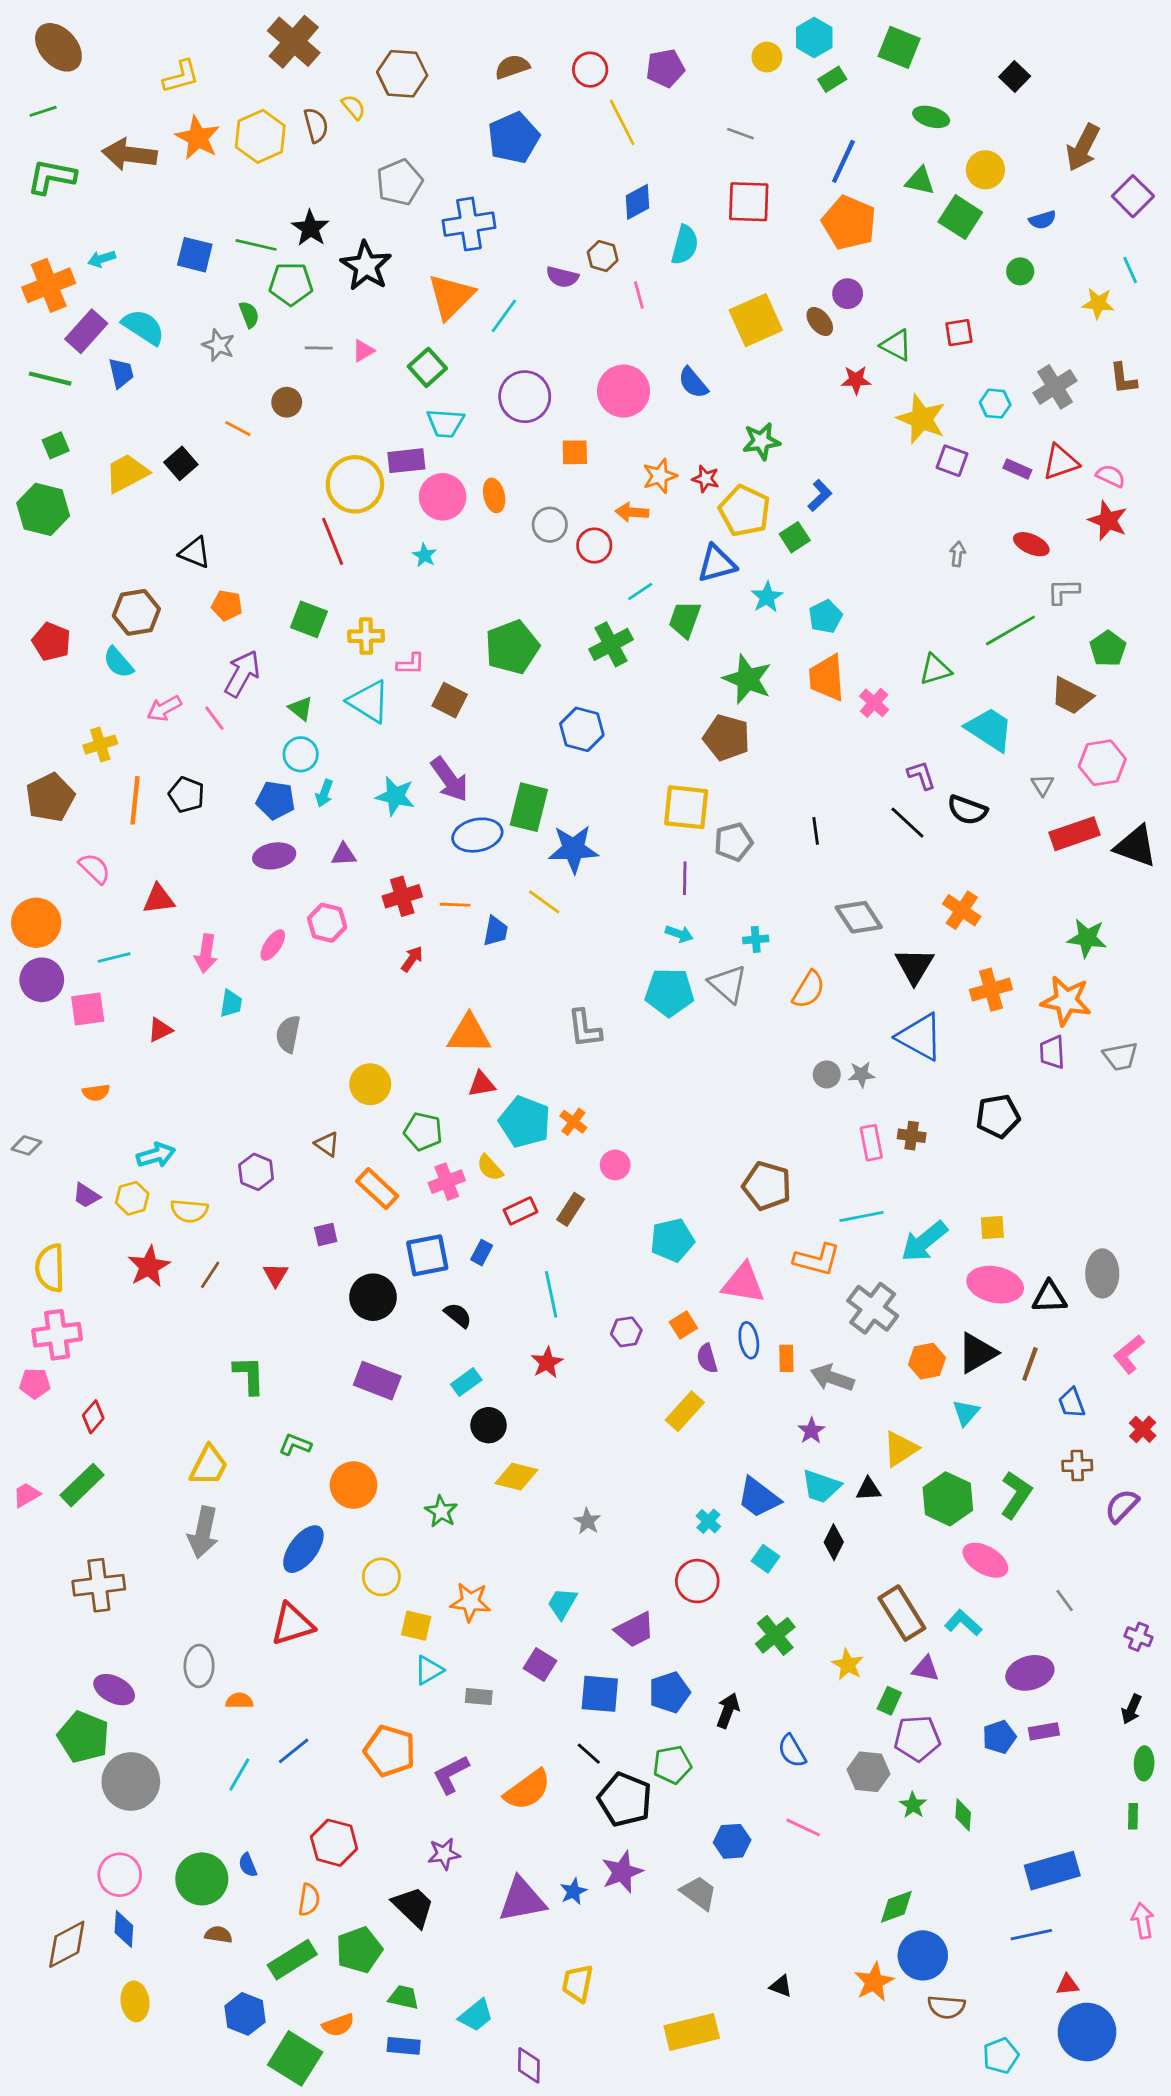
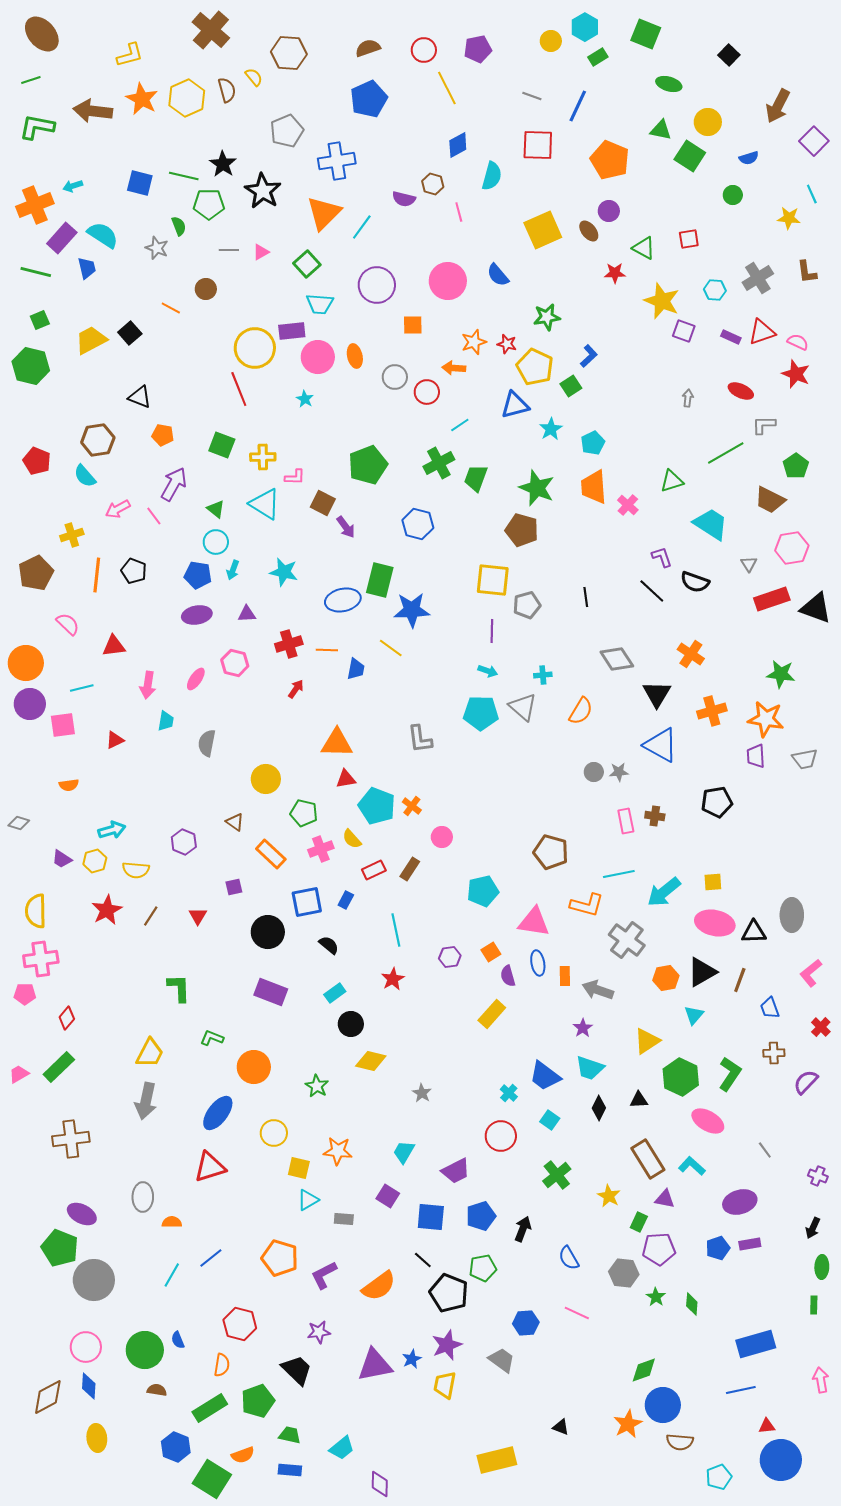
blue line: (843, 161) -> (578, 106), moved
green trapezoid: (685, 619) -> (476, 478), moved
purple arrow: (450, 779) -> (346, 527), moved, size x0.7
black triangle: (868, 1489) -> (639, 1100), moved
yellow trapezoid: (578, 1983) -> (445, 1385), moved

